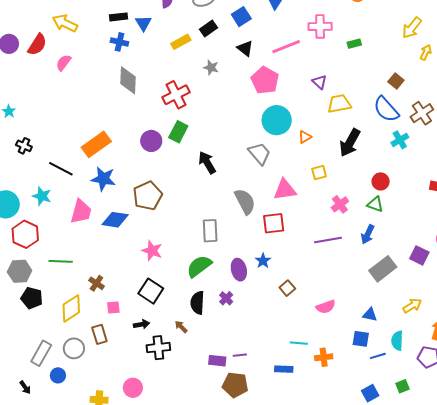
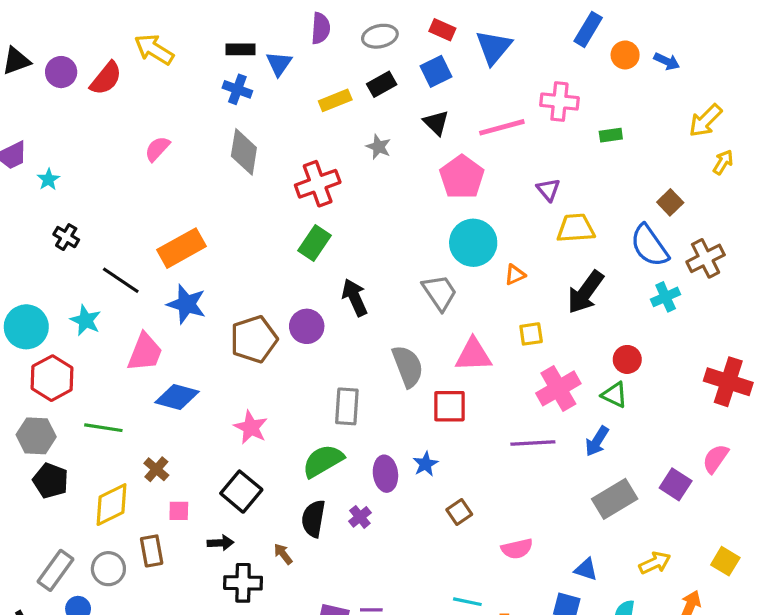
pink semicircle: (63, 63) -> (157, 149), moved
purple circle: (151, 141) -> (307, 326), moved
pink cross: (340, 204) -> (558, 388), size x1.5
blue diamond: (115, 220) -> (177, 397), moved

